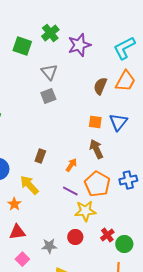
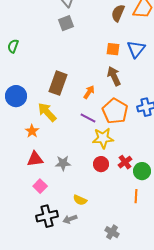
brown rectangle: (40, 156) -> (58, 83), size x1.6
red circle: (75, 237) -> (101, 164), moved
gray star: (49, 246) -> (63, 163), moved

